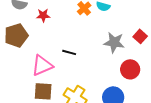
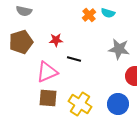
red star: (43, 15) -> (56, 40), moved

